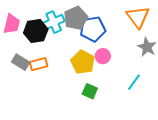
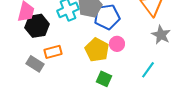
black hexagon: (36, 31) -> (37, 26), moved
gray rectangle: (21, 62) -> (35, 64), moved

